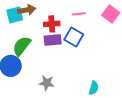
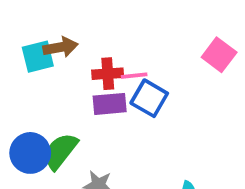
pink line: (79, 14) -> (134, 76), moved
green semicircle: (22, 46) -> (60, 151), moved

